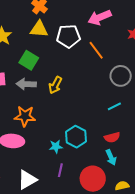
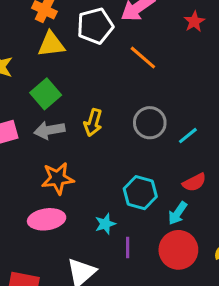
white pentagon: (68, 36) -> (95, 26), moved
green square: (29, 60) -> (46, 94), turned 30
gray circle: (121, 76) -> (150, 123), moved
cyan star: (56, 147) -> (105, 224), moved
cyan arrow: (111, 157) -> (178, 213), moved, turned 70

